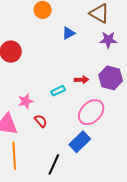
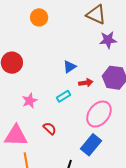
blue triangle: (69, 33) -> (70, 67), moved
pink star: (26, 101) -> (30, 101), moved

